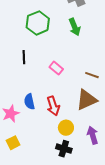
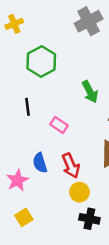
green arrow: (75, 27) -> (90, 92), moved
pink rectangle: (56, 68) -> (59, 125), moved
yellow circle: (66, 128) -> (79, 192), moved

